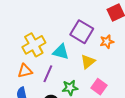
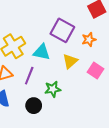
pink square: (99, 87) -> (95, 70), moved

